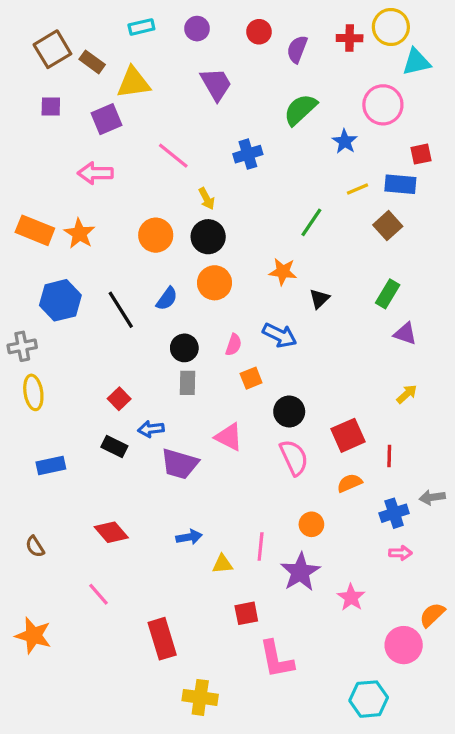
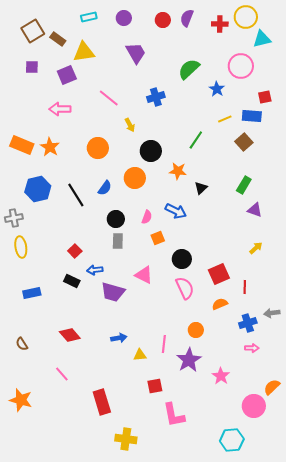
purple semicircle: (297, 49) -> (187, 18), moved
black circle: (208, 237) -> (151, 151), moved

